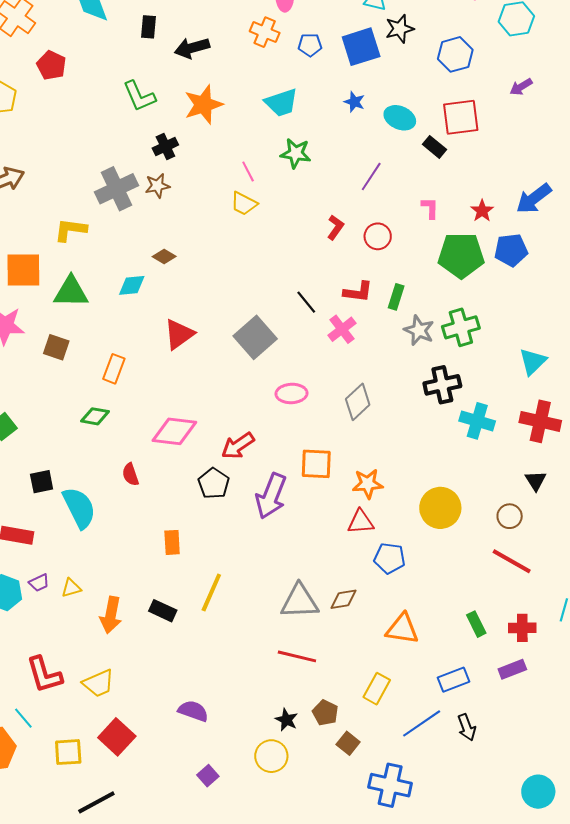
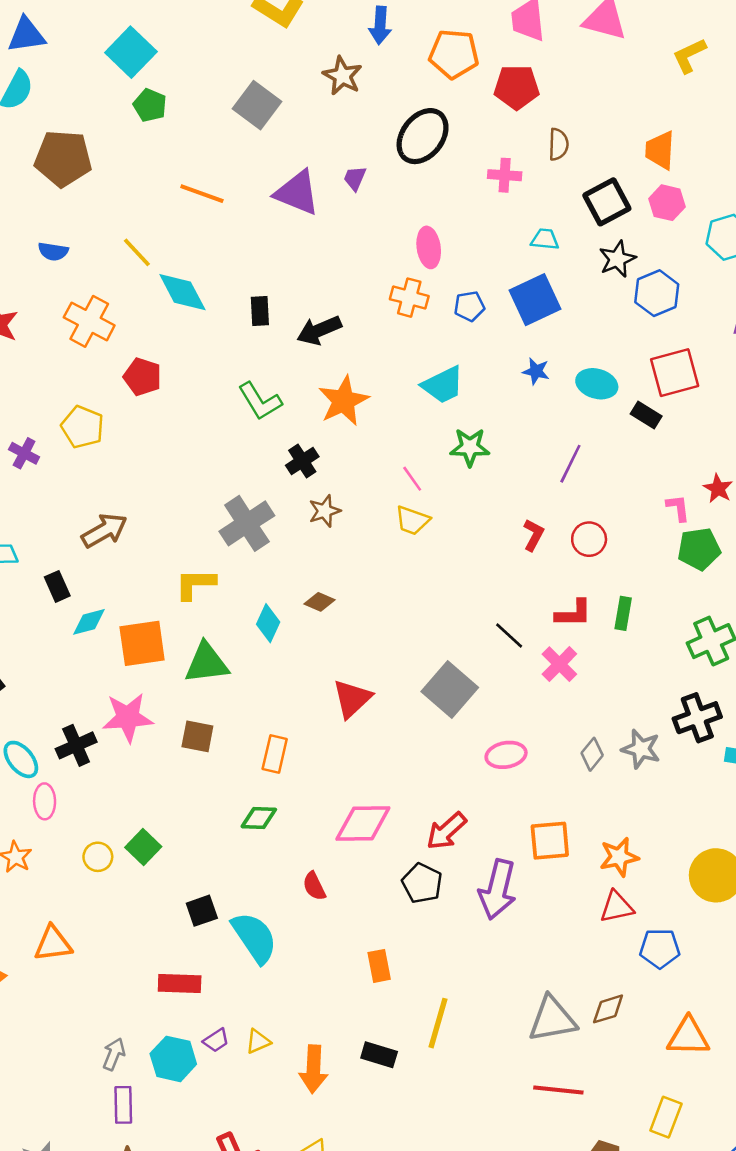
black star: (400, 29) -> (617, 259), moved
brown star: (157, 186) -> (325, 511), moved
pink L-shape: (430, 208) -> (678, 508), moved
green pentagon: (461, 255) -> (699, 549), size x0.7
cyan diamond: (132, 285) -> (268, 623), moved, turned -52
gray star: (419, 330) -> (641, 749), moved
gray diamond: (358, 402) -> (592, 754), size x0.7

